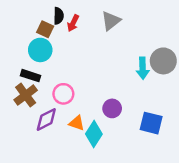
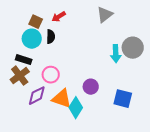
black semicircle: (58, 16) -> (51, 37), moved
gray triangle: (111, 21) -> (105, 15), moved
red arrow: (73, 23) -> (59, 17), turned 32
orange triangle: (77, 123) -> (62, 99), size x1.5

